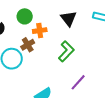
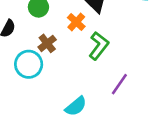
orange cross: (40, 31) -> (76, 22), moved, turned -32

